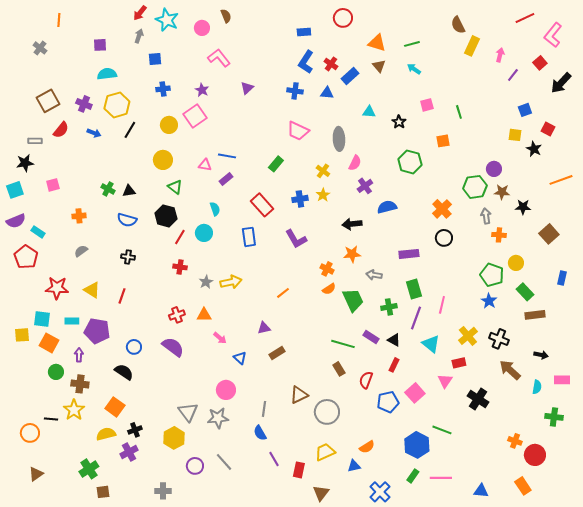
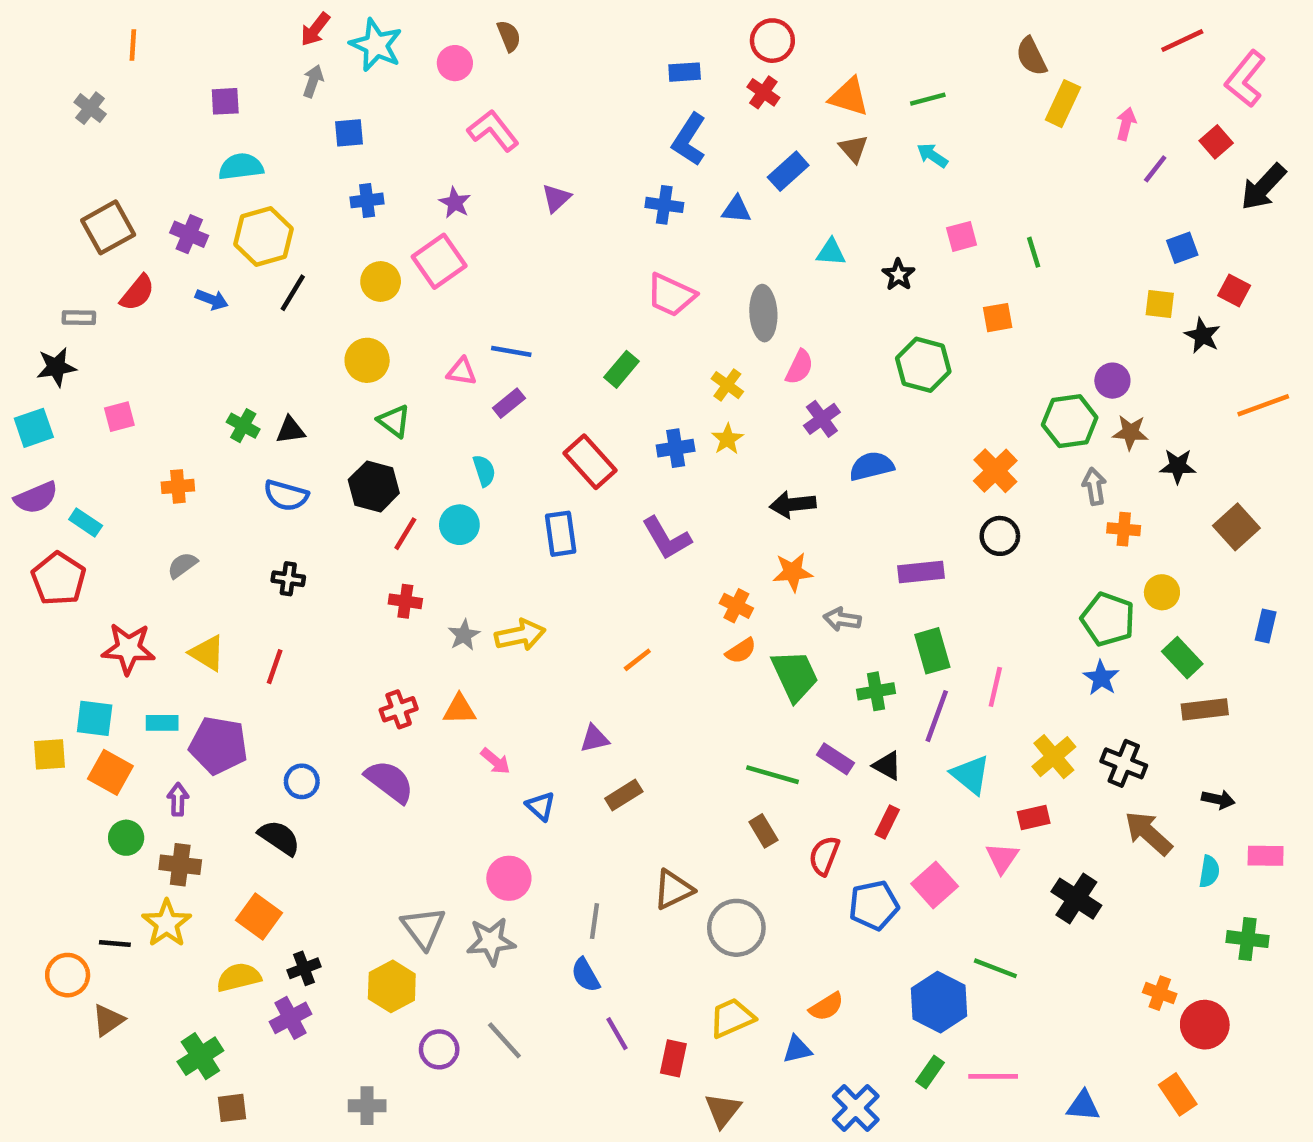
red cross: (331, 64) -> (763, 92), moved
brown triangle: (36, 474) -> (108, 1020), moved

